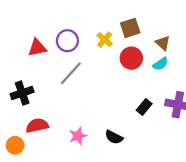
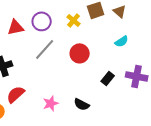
brown triangle: (163, 43) -> (120, 11), moved
red circle: (131, 58) -> (80, 53), moved
red semicircle: (37, 126) -> (16, 94), turned -30

